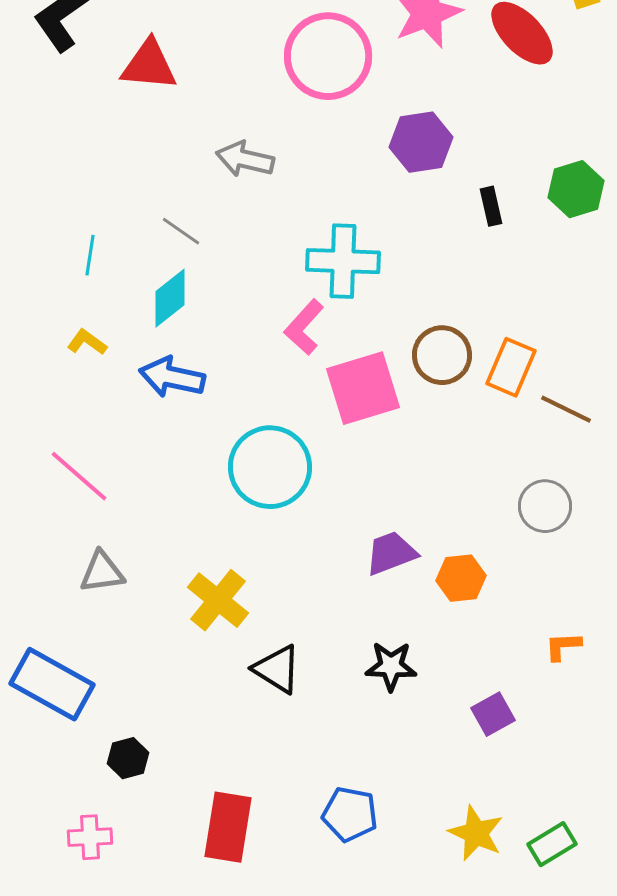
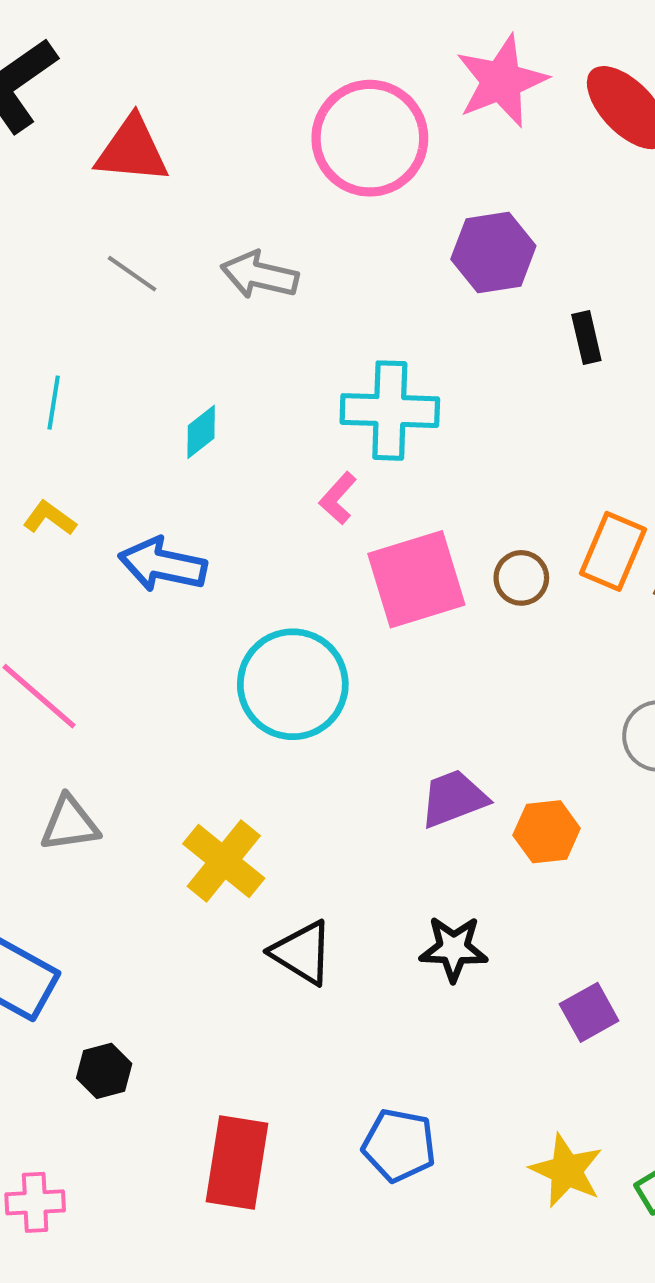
gray line: (181, 231) -> (132, 274), moved
cyan diamond: (170, 298) -> (201, 432), moved, size x0.7
pink L-shape: (304, 327) -> (338, 498), size x0.7
brown circle: (442, 355) -> (521, 578), moved, size x0.7
pink cross: (90, 837) -> (35, 1202), moved

